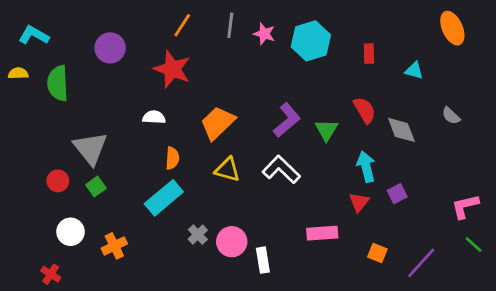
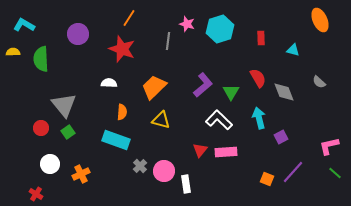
gray line: (230, 25) -> (168, 41), moved
white L-shape: (281, 170) -> (219, 120), moved
cyan rectangle: (164, 198) -> (116, 140), turned 60
red triangle: (359, 202) -> (200, 150), moved
pink rectangle: (322, 233) -> (226, 152), moved
purple line: (421, 263) -> (293, 172), moved

